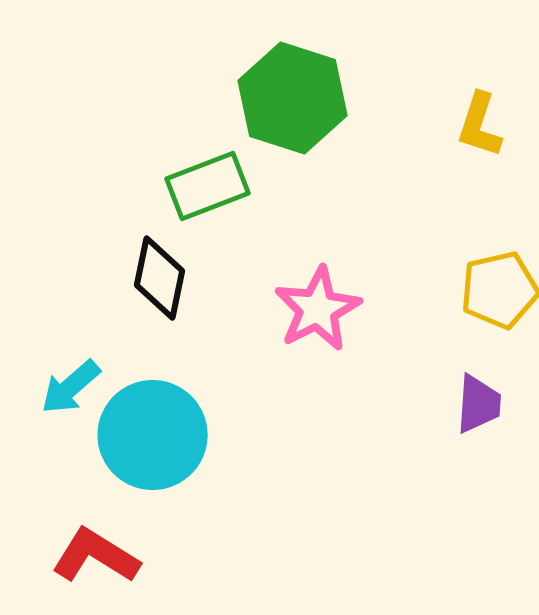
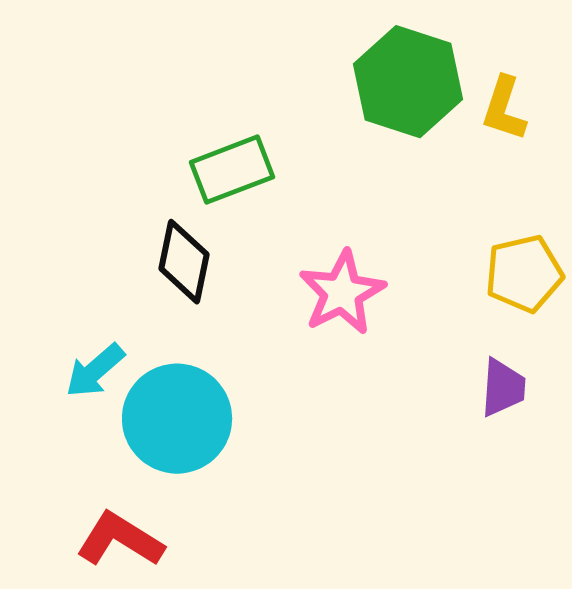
green hexagon: (293, 98) -> (408, 82), moved

